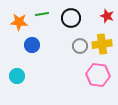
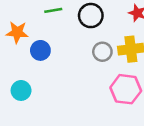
orange star: (19, 22) -> (17, 32), moved

